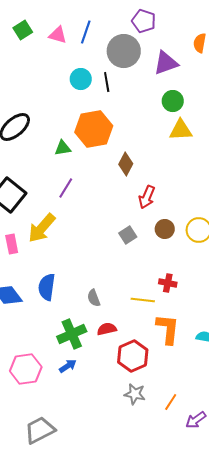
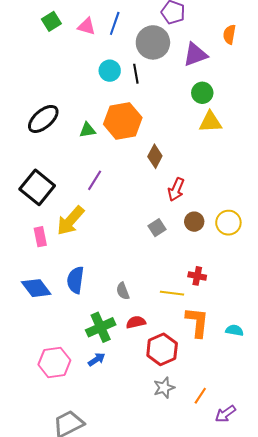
green triangle: (63, 148) -> (88, 130), moved
gray star: (135, 394) -> (164, 388), turned -30

